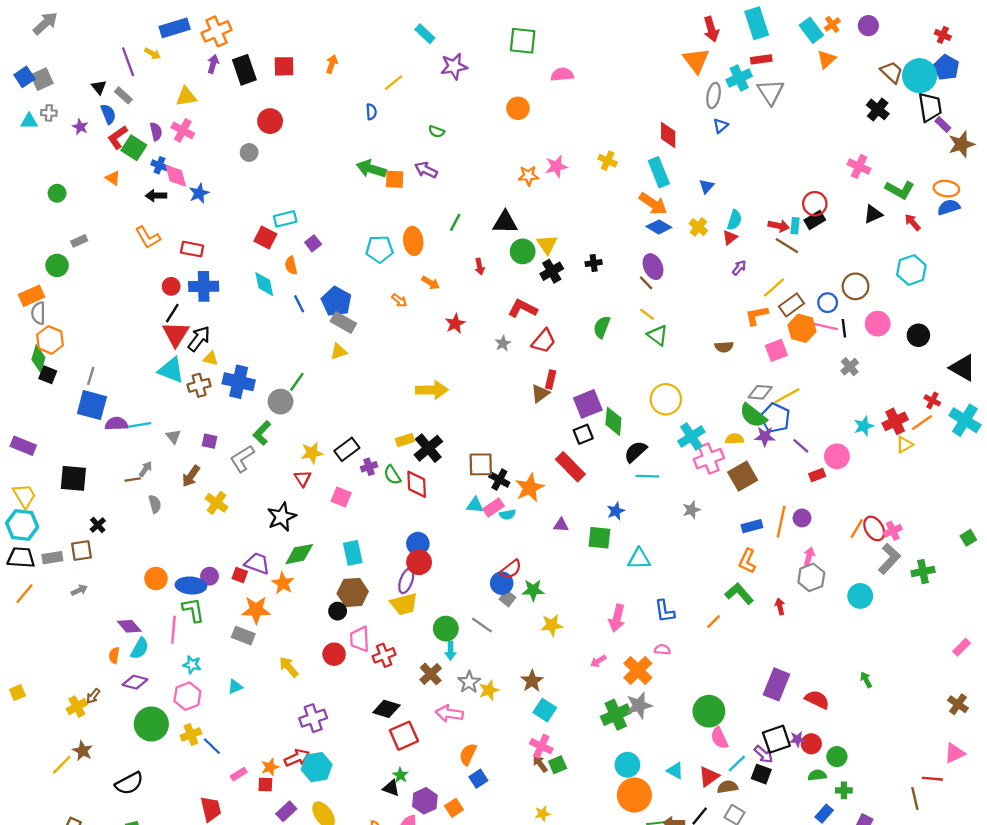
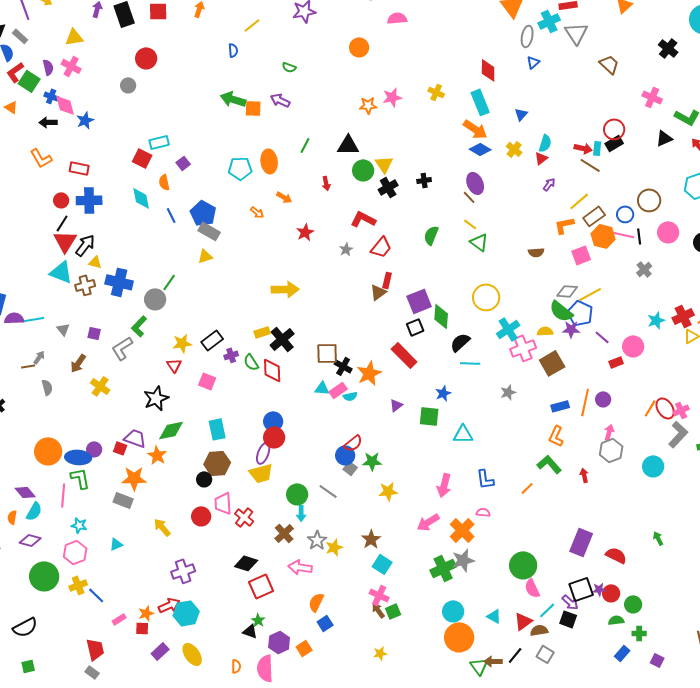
brown trapezoid: (892, 72) -> (609, 64), moved
purple triangle: (561, 525) -> (396, 405), turned -40
orange circle: (156, 579) -> (48, 451), size x1.4
red cross: (384, 655) -> (244, 517), turned -30
pink arrow: (598, 661) -> (428, 522), size x1.6

